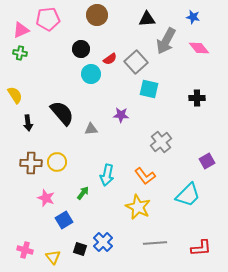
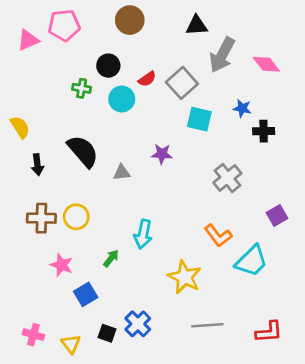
blue star: (193, 17) -> (242, 108), moved
green cross: (20, 53) -> (82, 88), moved
gray cross: (161, 142) -> (227, 178), moved
orange L-shape: (145, 176) -> (218, 236), moved

